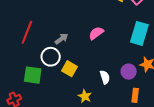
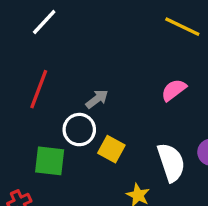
pink semicircle: (96, 33) -> (174, 90), moved
white semicircle: (105, 77) -> (171, 162), size x1.6

